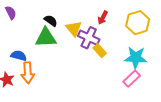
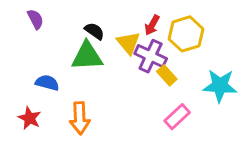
red arrow: (103, 18) -> (152, 25), moved
yellow hexagon: (138, 23) -> (186, 34), moved
orange arrow: (28, 73) -> (80, 118), moved
pink rectangle: (132, 79) -> (177, 117), moved

